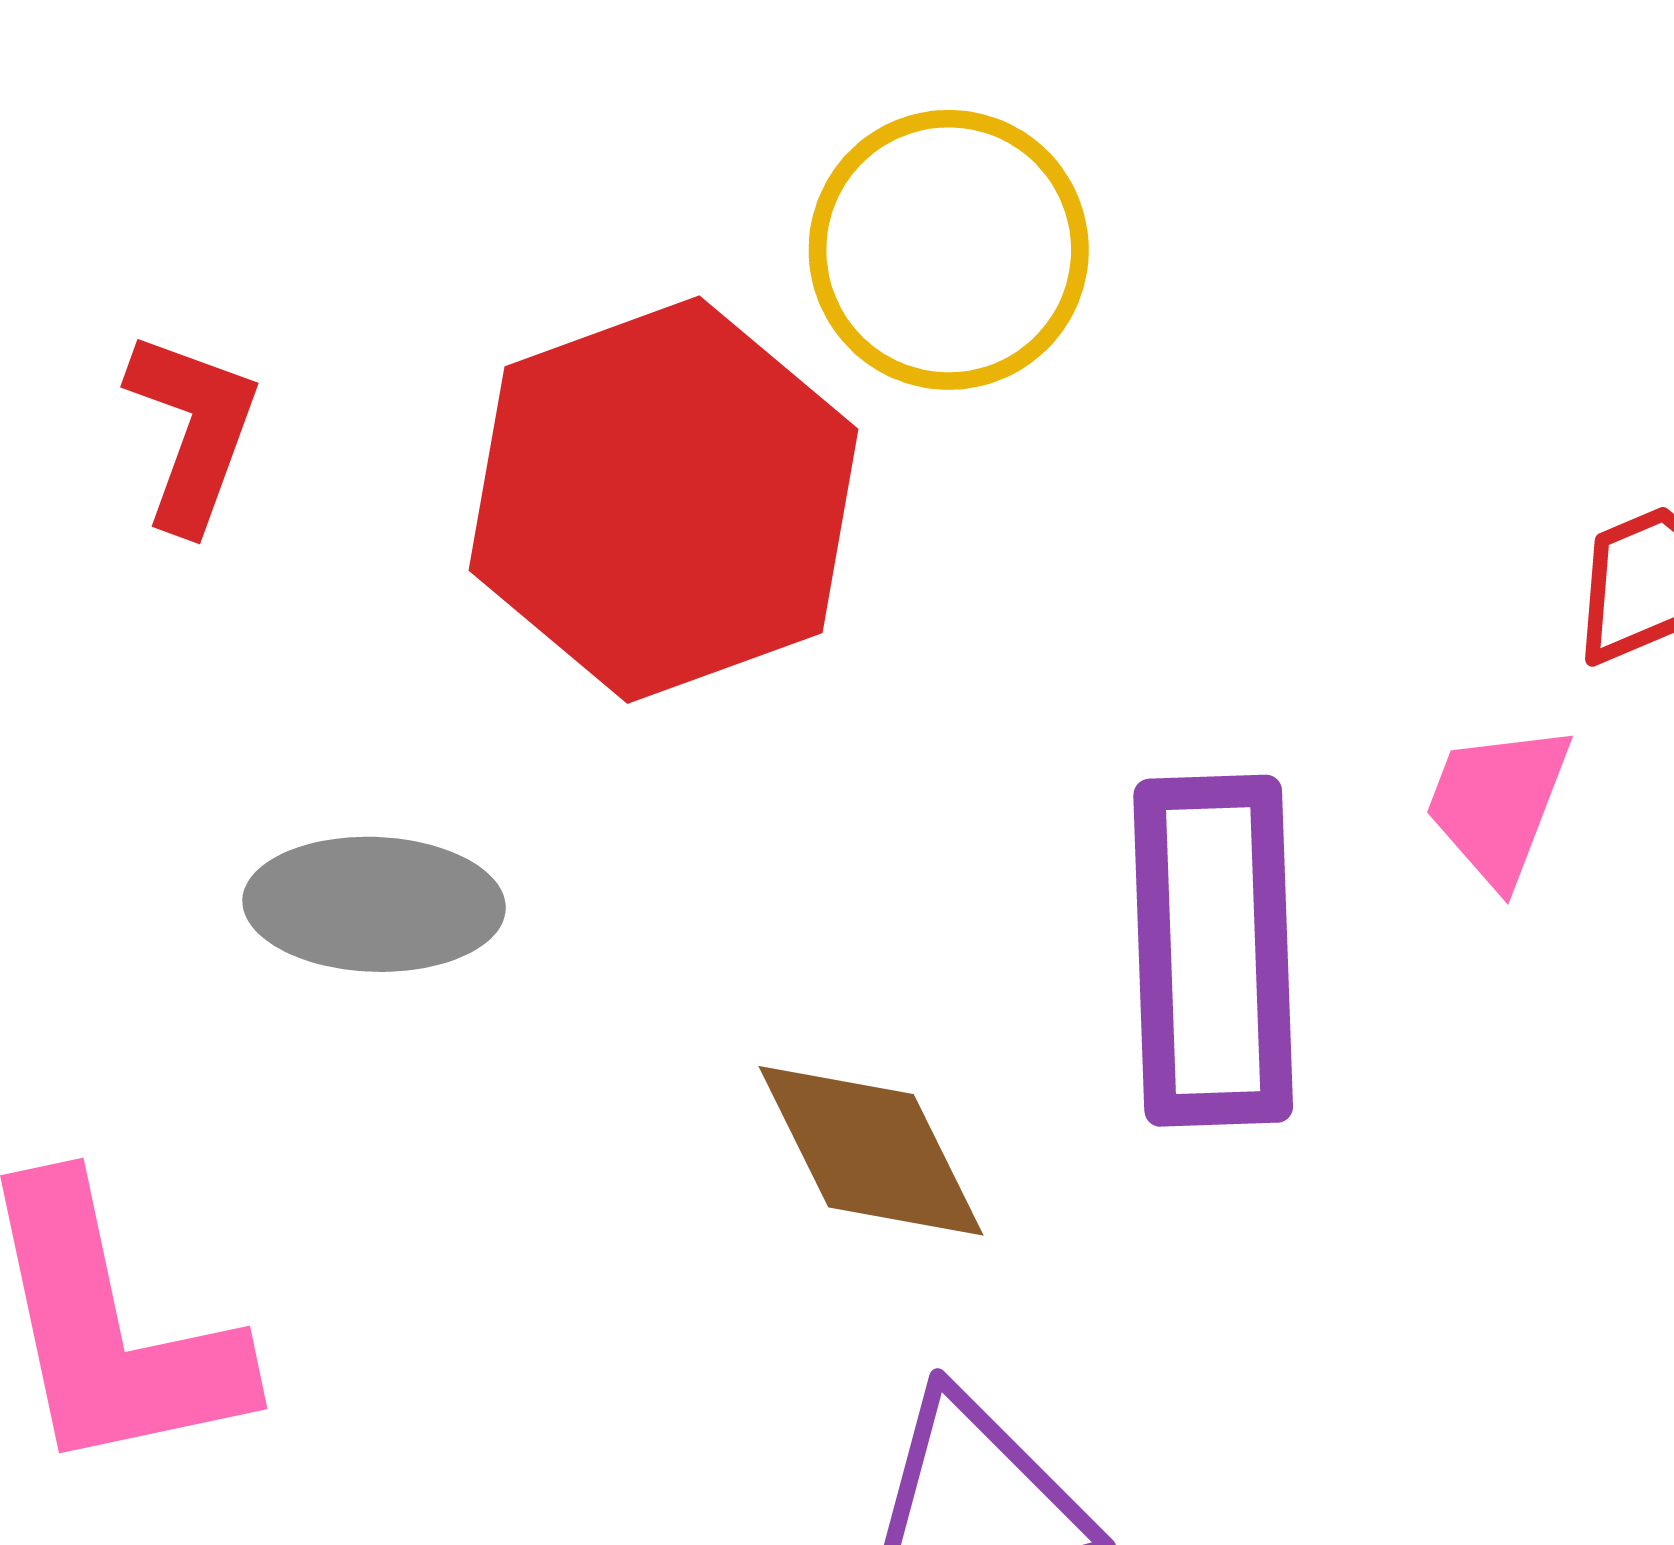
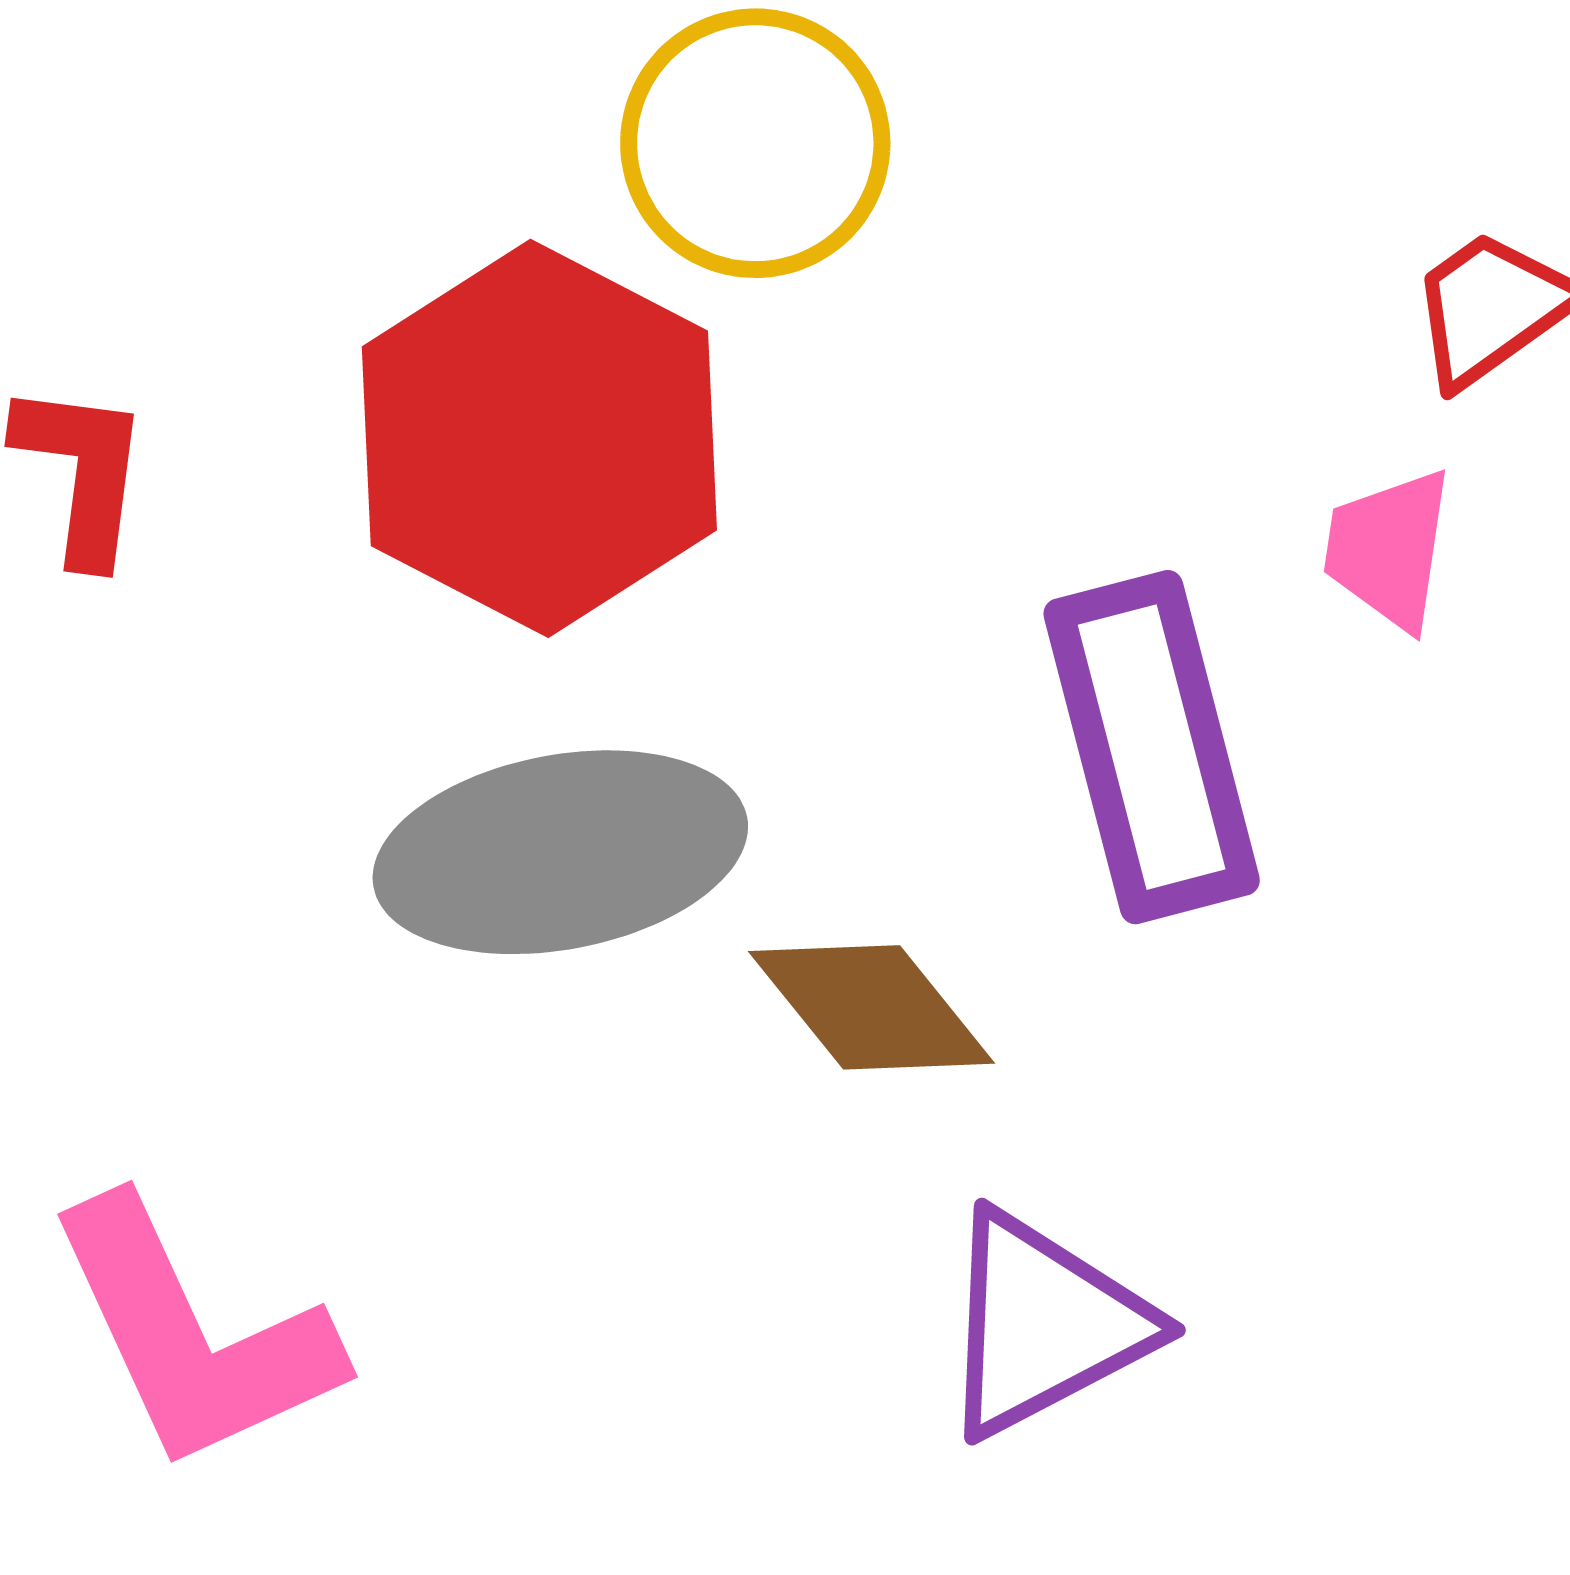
gray ellipse: (374, 904) -> (560, 852), moved, size x1.5

